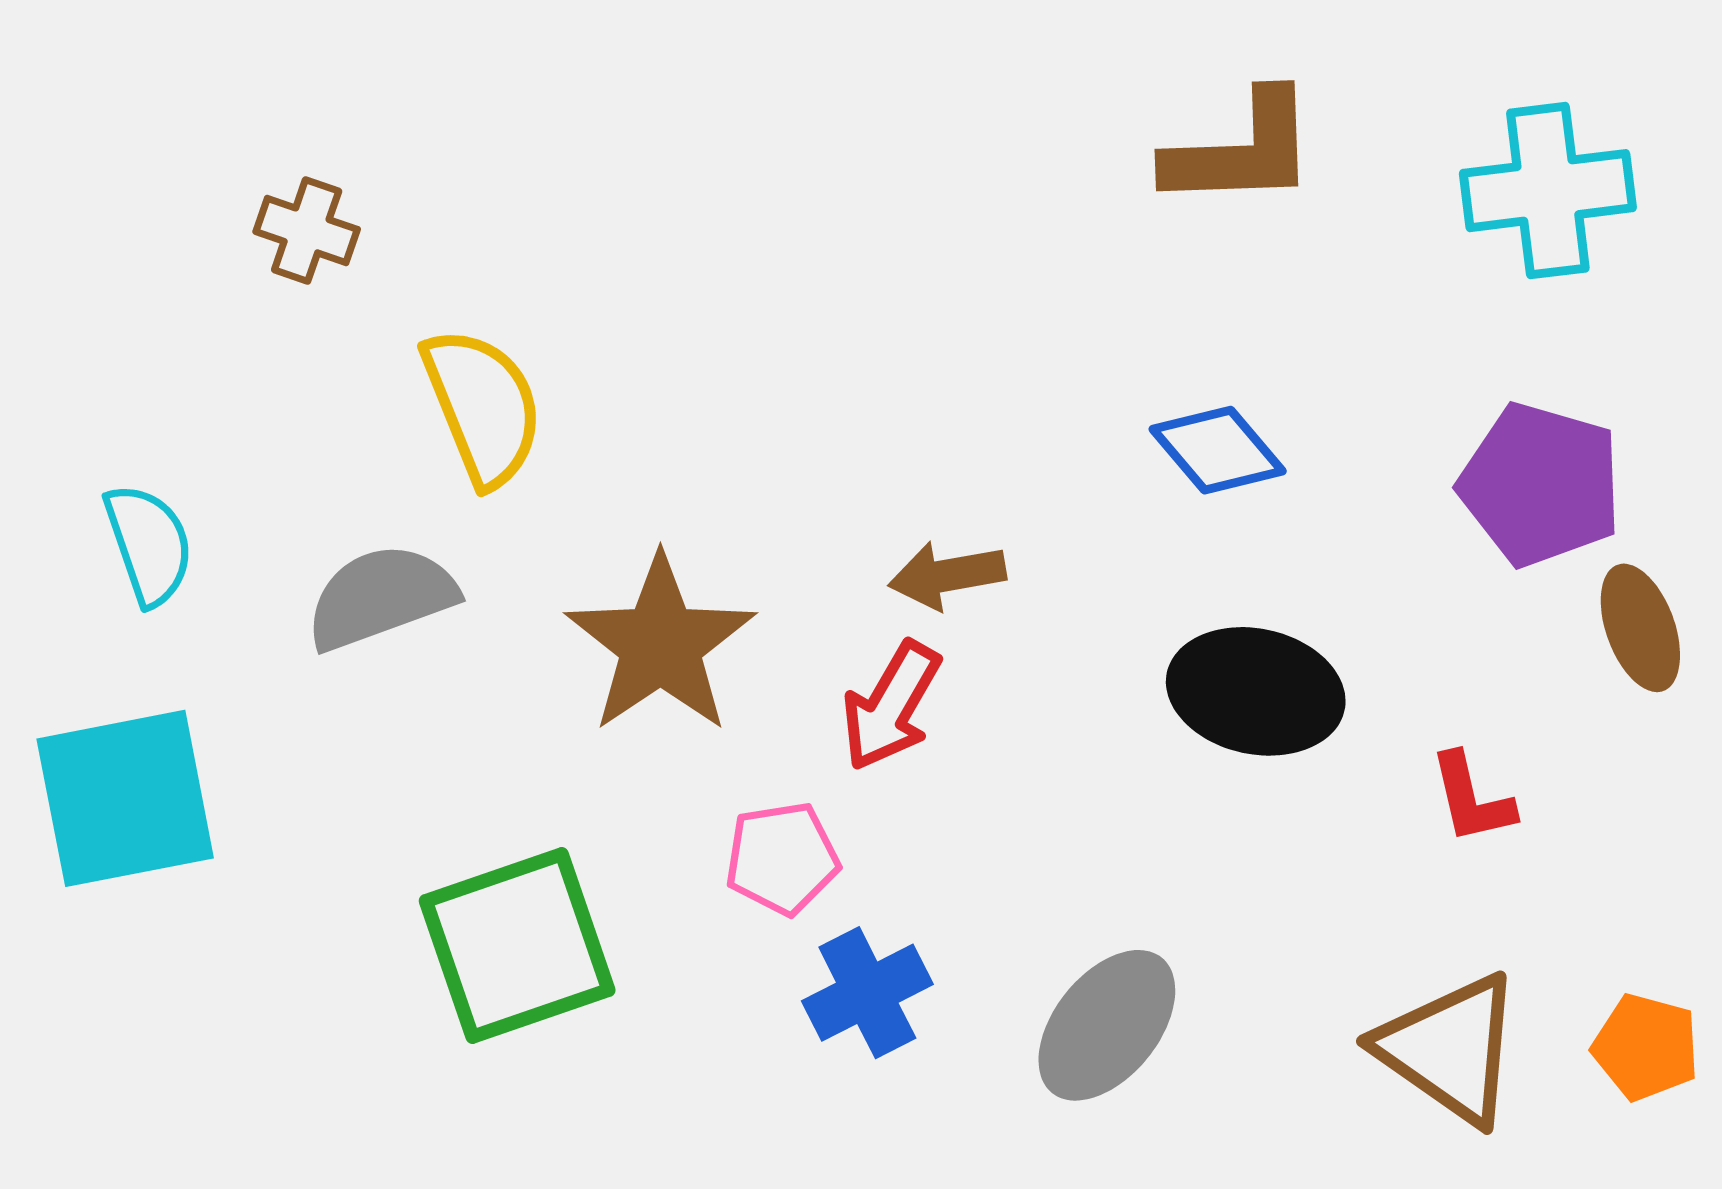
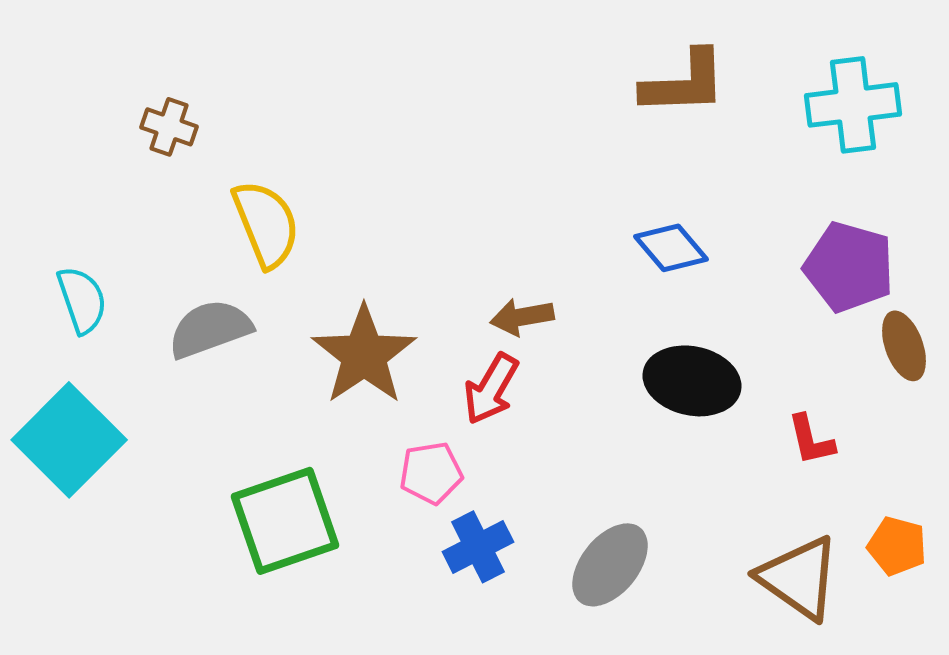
cyan square: (125, 798) -> (69, 440), turned -34
orange pentagon: (1646, 1047) -> (897, 546), moved

